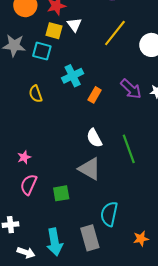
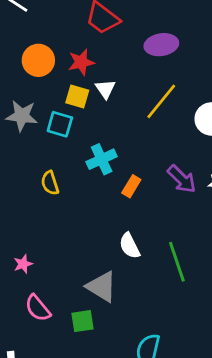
pink star: (24, 157) -> (23, 264), moved
gray triangle: (90, 169) -> (102, 287), moved
pink semicircle: (29, 185) -> (38, 308), turned -65

